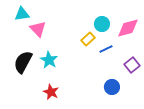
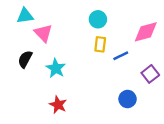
cyan circle: (102, 24) -> (98, 19), moved
yellow rectangle: (88, 39) -> (100, 44), turned -40
black semicircle: (23, 62) -> (25, 59), moved, size x0.7

